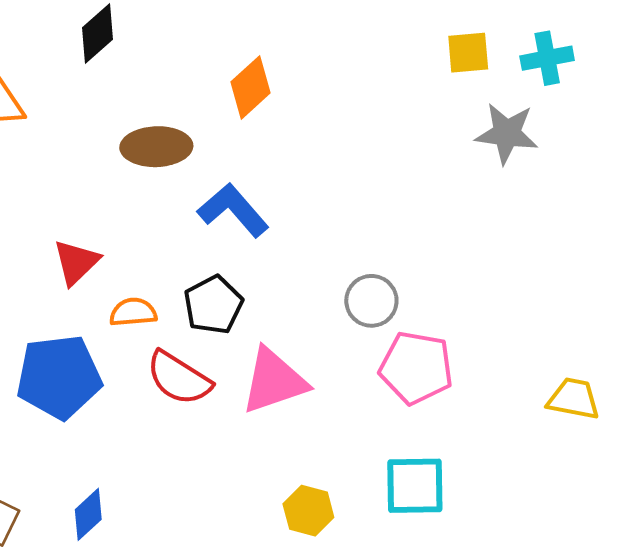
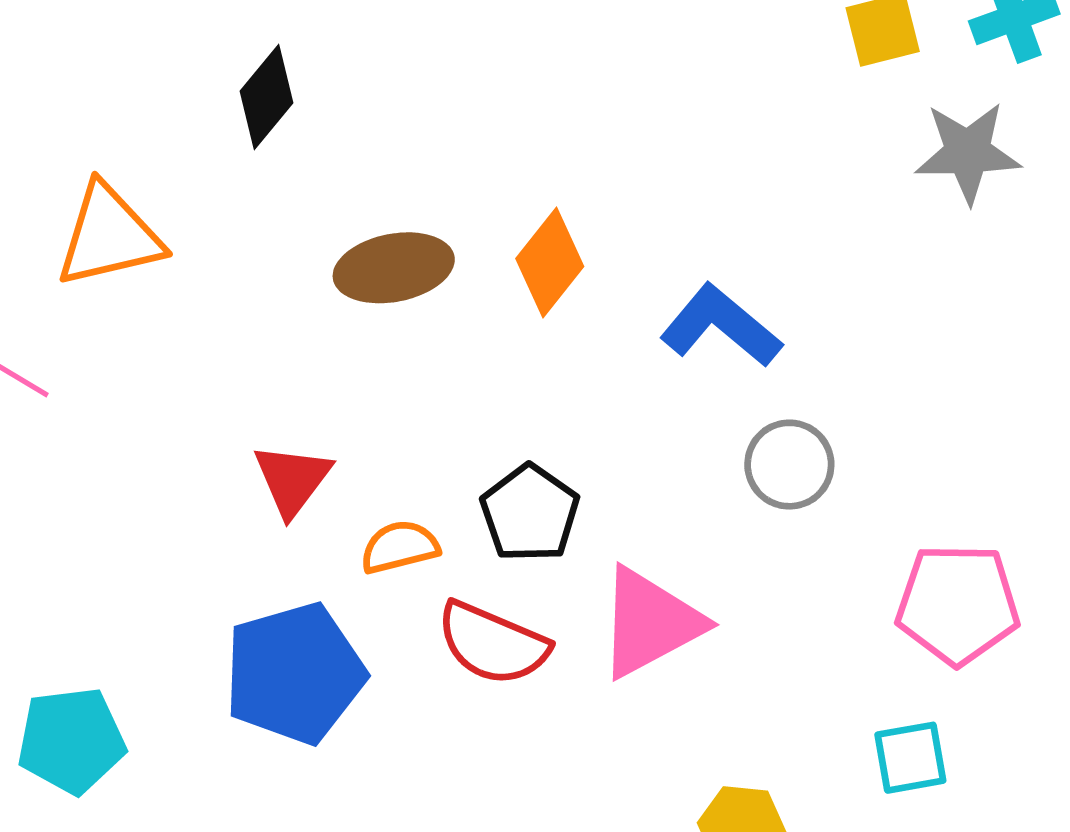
orange diamond: (251, 87) -> (550, 262), moved
blue L-shape: (233, 210) -> (721, 326), moved
pink pentagon: (416, 368) -> (958, 604), moved
cyan square: (415, 486) -> (910, 758), size x0.7

